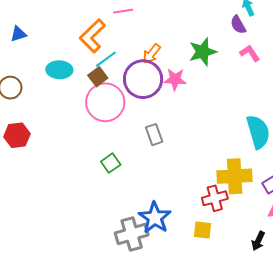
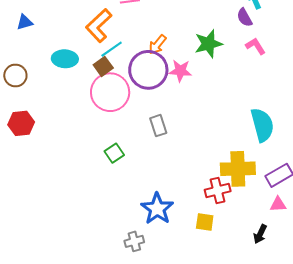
gray cross: (132, 234) -> (134, 241), moved, size x0.6

